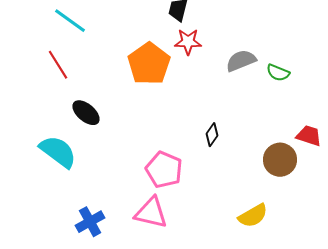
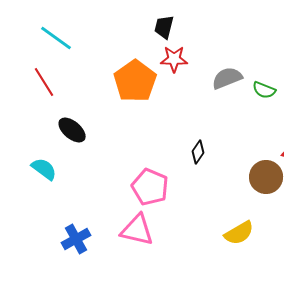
cyan semicircle: (58, 152) -> (44, 169), size x0.7

